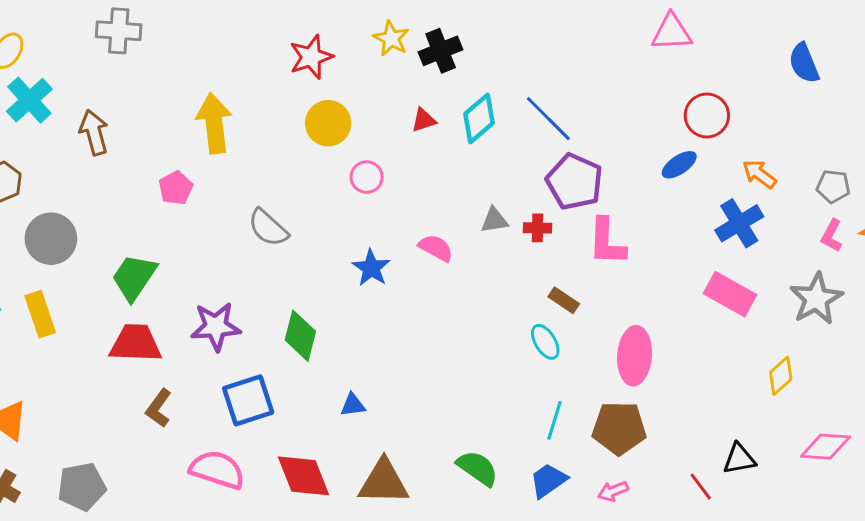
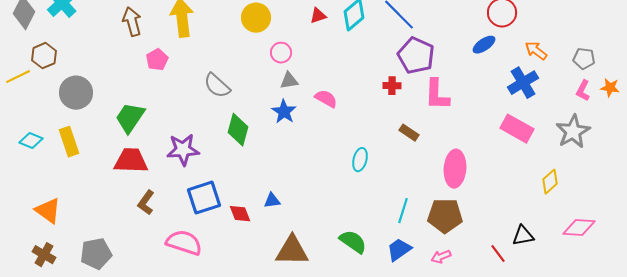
brown arrow: (94, 132) -> (132, 22), moved
gray triangle: (494, 220) -> (289, 81), moved
green diamond: (300, 336) -> (238, 130), moved
cyan ellipse: (545, 342) -> (360, 160), moved, turned 45
red diamond: (303, 476) -> (240, 214), moved, size x0.6

